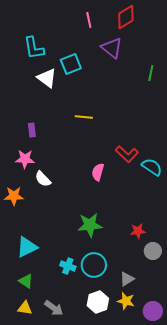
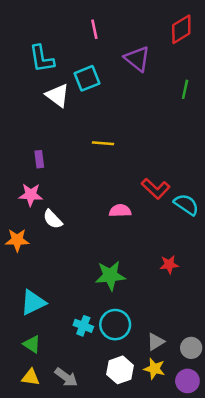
red diamond: (126, 17) -> (181, 29), moved
pink line: (89, 20) -> (94, 29), moved
pink semicircle: (98, 172) -> (120, 211), turned 72
red star: (138, 231) -> (169, 265), moved
gray circle: (153, 251) -> (191, 348), moved

